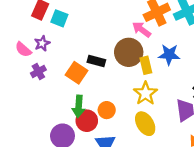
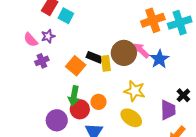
pink arrow: (142, 30) -> (141, 50), moved
blue star: (169, 55) -> (159, 59), turned 30
yellow rectangle: (146, 65) -> (106, 63), moved
yellow star: (145, 93) -> (135, 91), turned -30
yellow ellipse: (145, 124) -> (131, 118), turned -30

